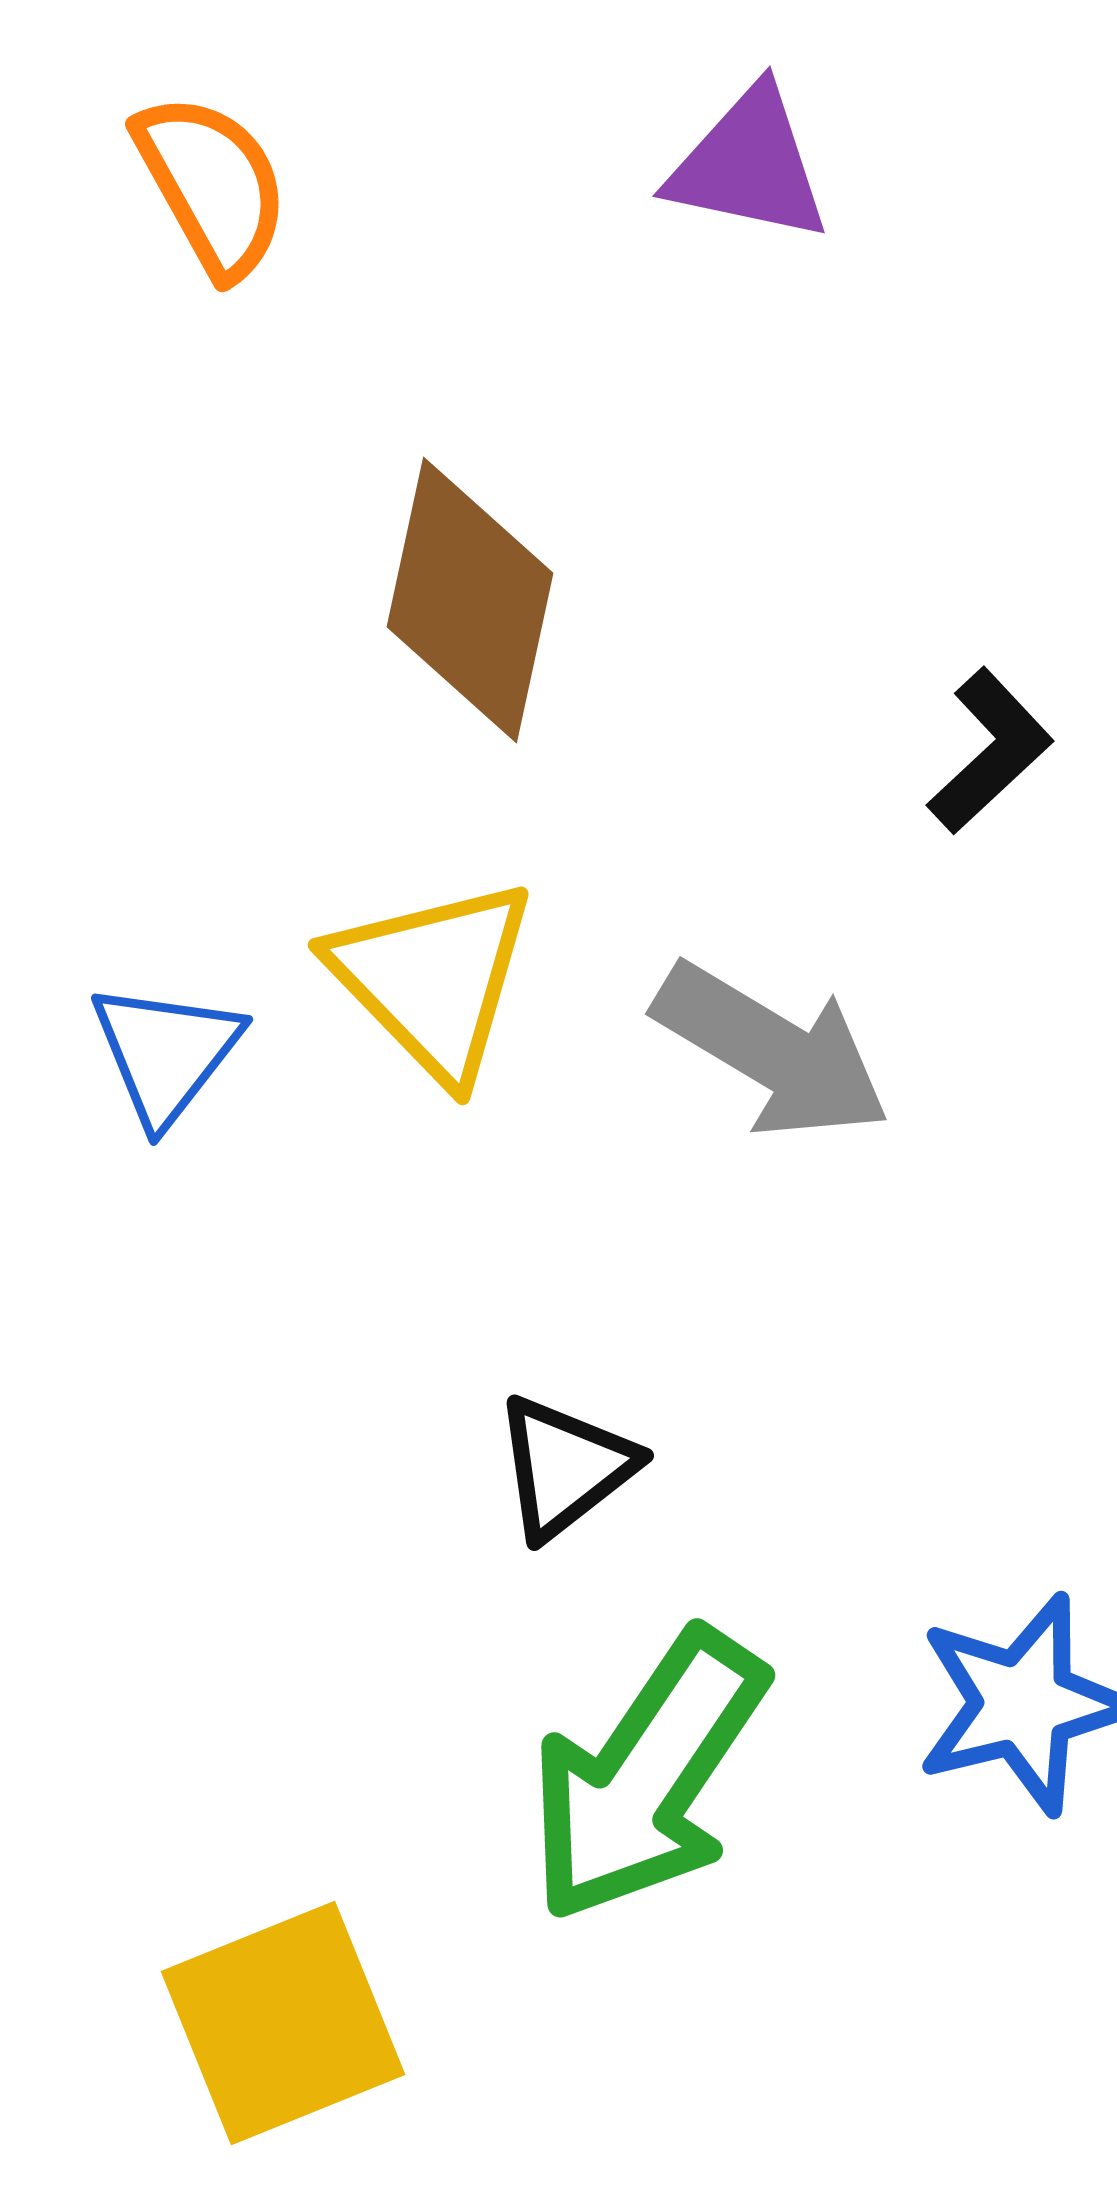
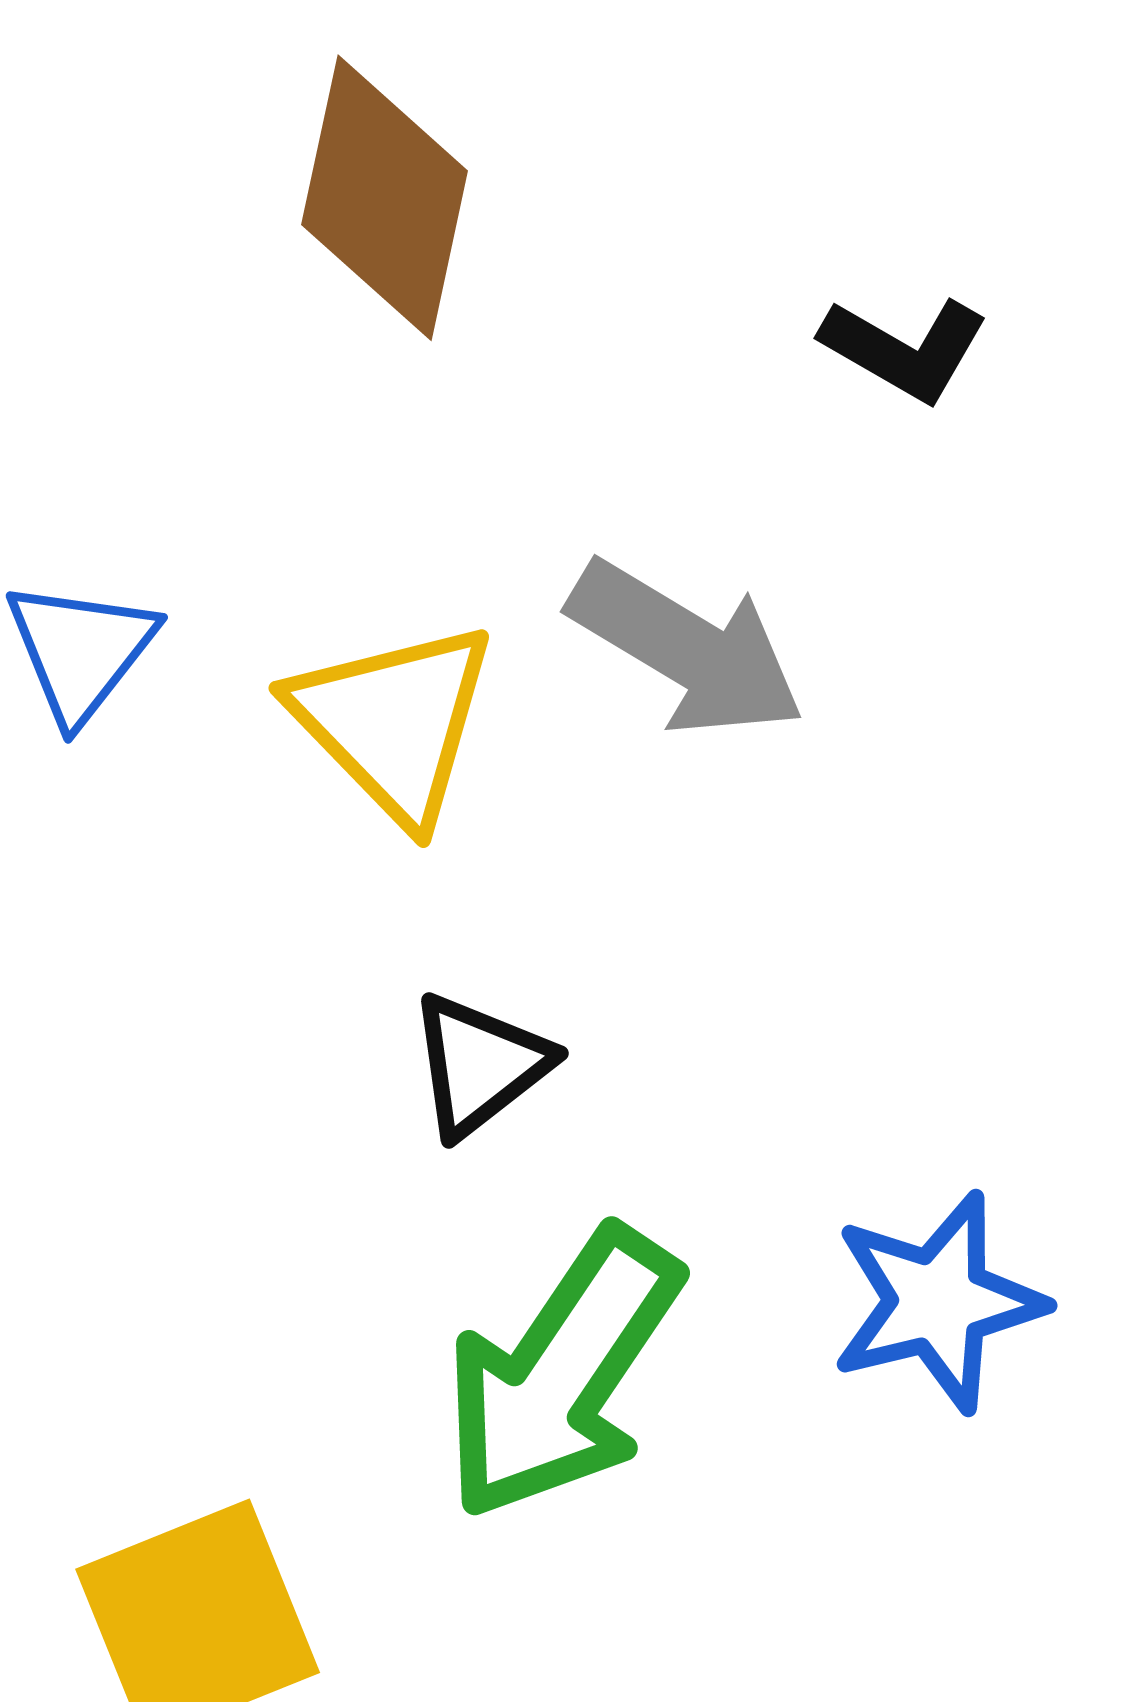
black L-shape: (990, 751) -> (905, 349), turned 73
yellow triangle: (433, 979) -> (394, 722), moved

